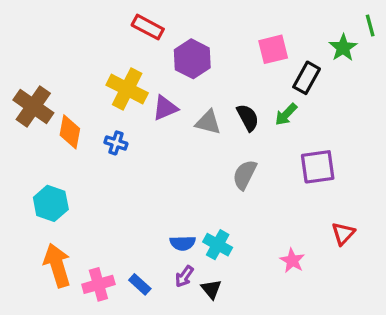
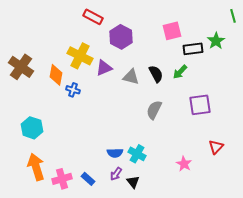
green star: (343, 48) -> (216, 41), moved
black rectangle: (307, 78) -> (193, 49), turned 54
orange diamond: (70, 132) -> (56, 75), moved

